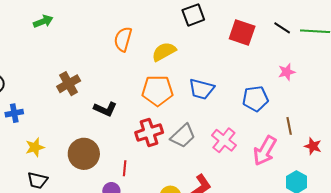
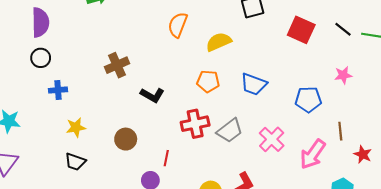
orange pentagon: (157, 91) -> (208, 81), size x0.7
brown circle: (84, 154) -> (126, 139), size x0.7

